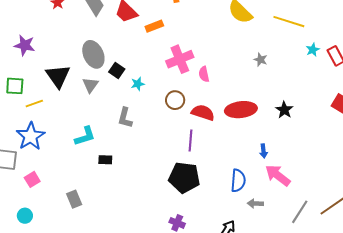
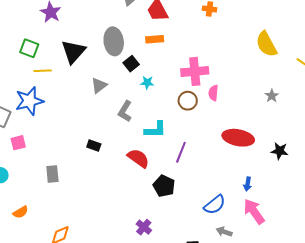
orange rectangle: (154, 26) -> (155, 39), moved
gray triangle: (90, 85) -> (99, 86), moved
brown circle: (175, 100) -> (188, 101), moved
black star: (284, 110) -> (280, 151), turned 30
red semicircle: (203, 113) -> (138, 158), moved
cyan L-shape: (85, 136) -> (155, 130), moved
black pentagon: (184, 178) -> (164, 186), size x0.7
blue semicircle: (238, 181) -> (215, 205), turned 30

